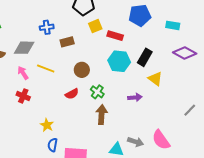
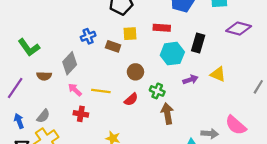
yellow square: (95, 26) -> (130, 34), moved, turned 32
brown rectangle: (67, 42) -> (113, 46), turned 48
gray diamond: (24, 48) -> (70, 63), turned -35
yellow line: (46, 68) -> (101, 91), moved
yellow triangle: (155, 79) -> (218, 74), moved
purple arrow: (135, 97) -> (190, 80), moved

